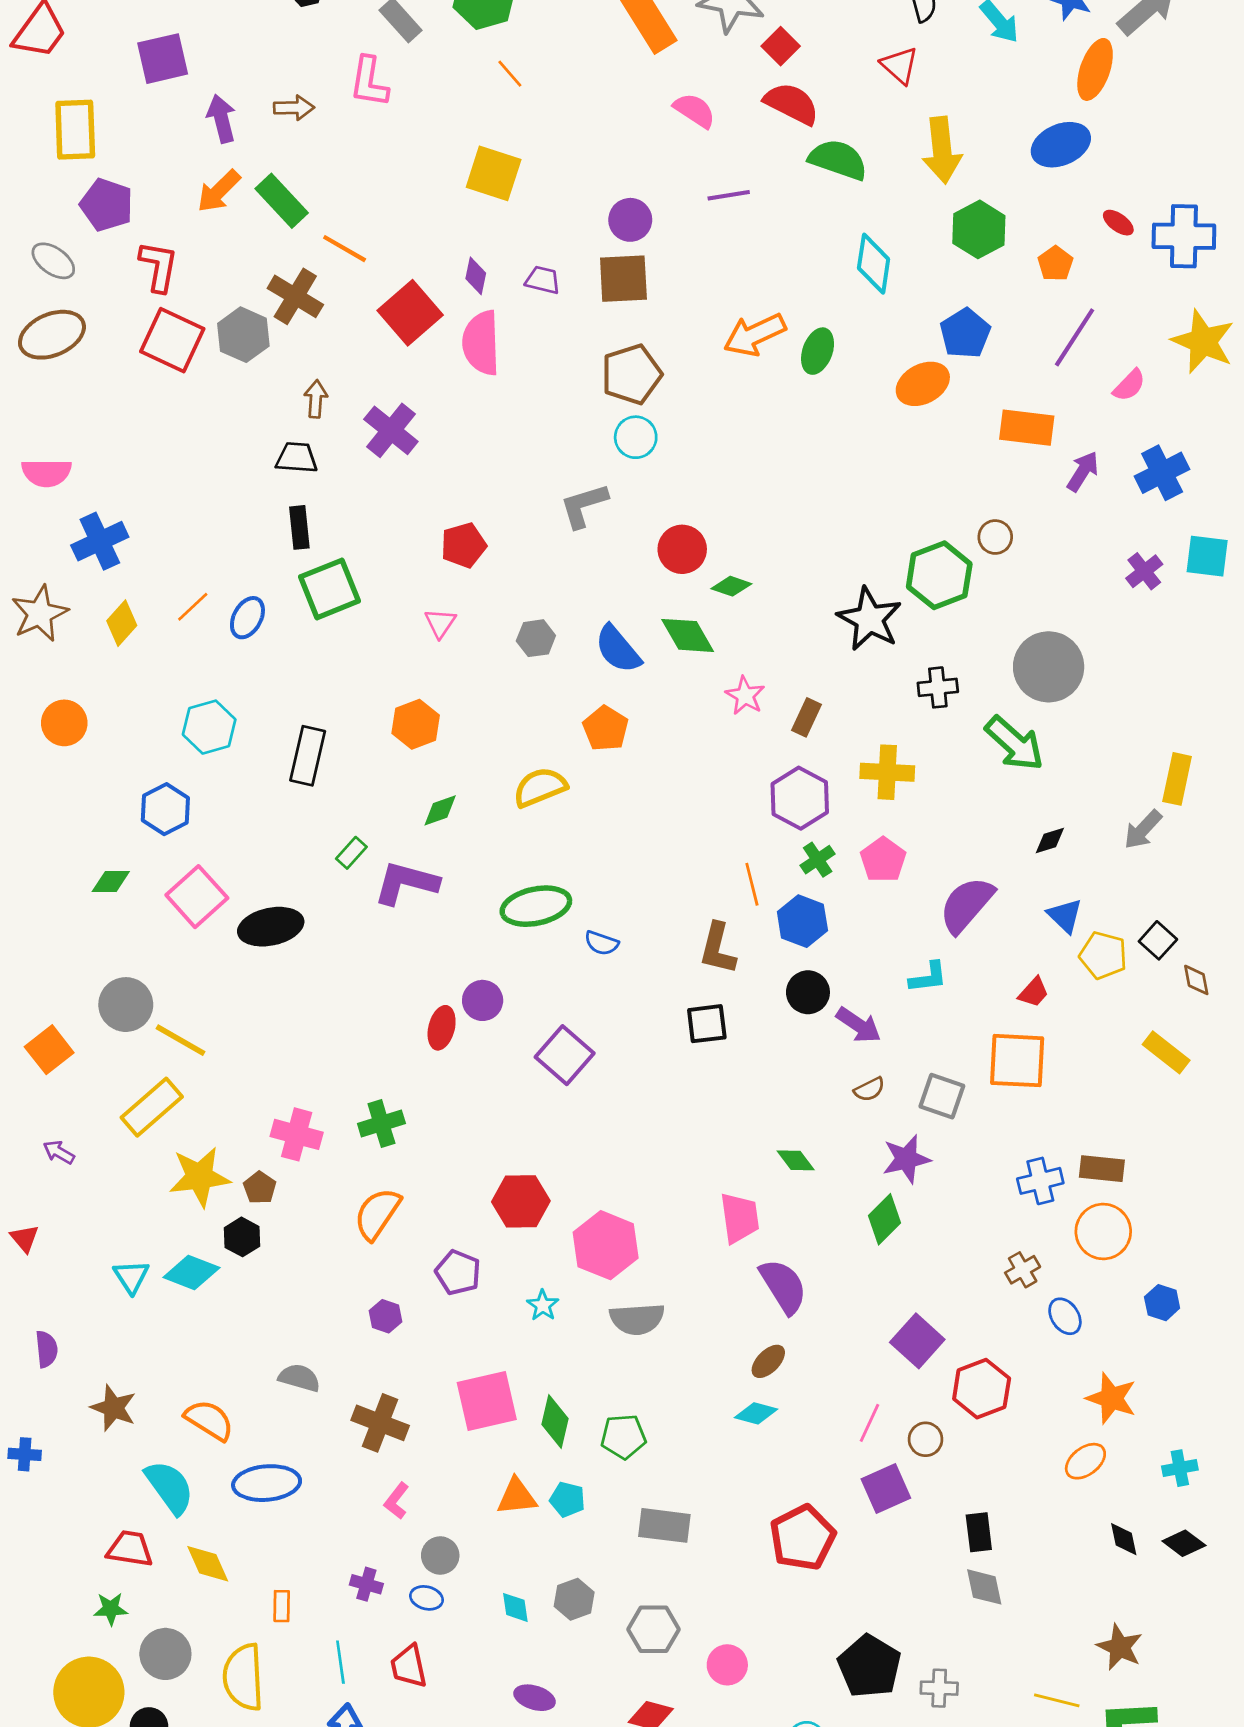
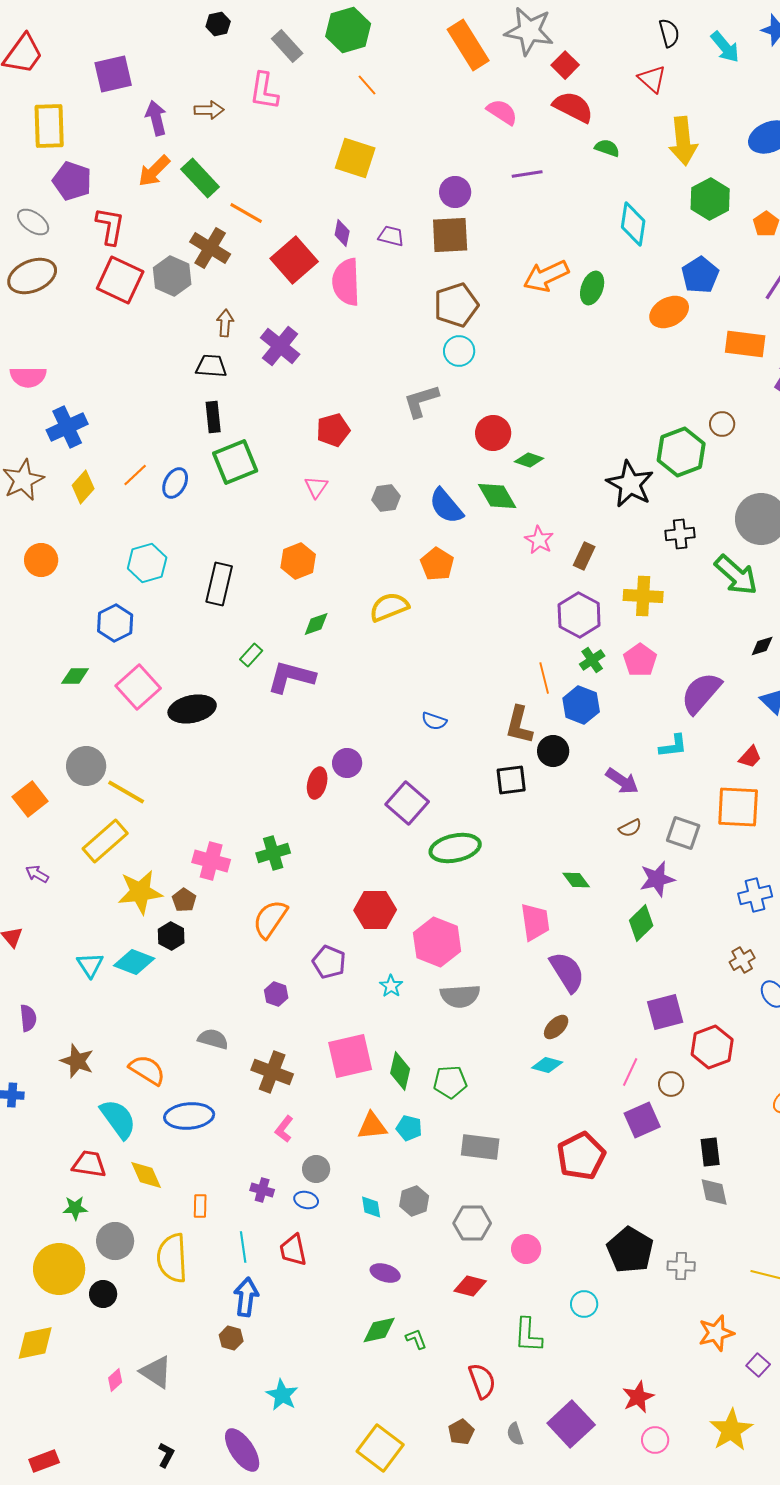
green semicircle: (838, 160) -> (607, 148), size x0.6
green ellipse: (536, 906) -> (455, 848), moved
black circle: (808, 992) -> (553, 751), moved
purple square: (917, 1341) -> (665, 1012), turned 33

